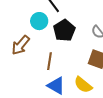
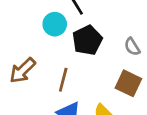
brown arrow: (21, 45) -> (22, 70), moved

